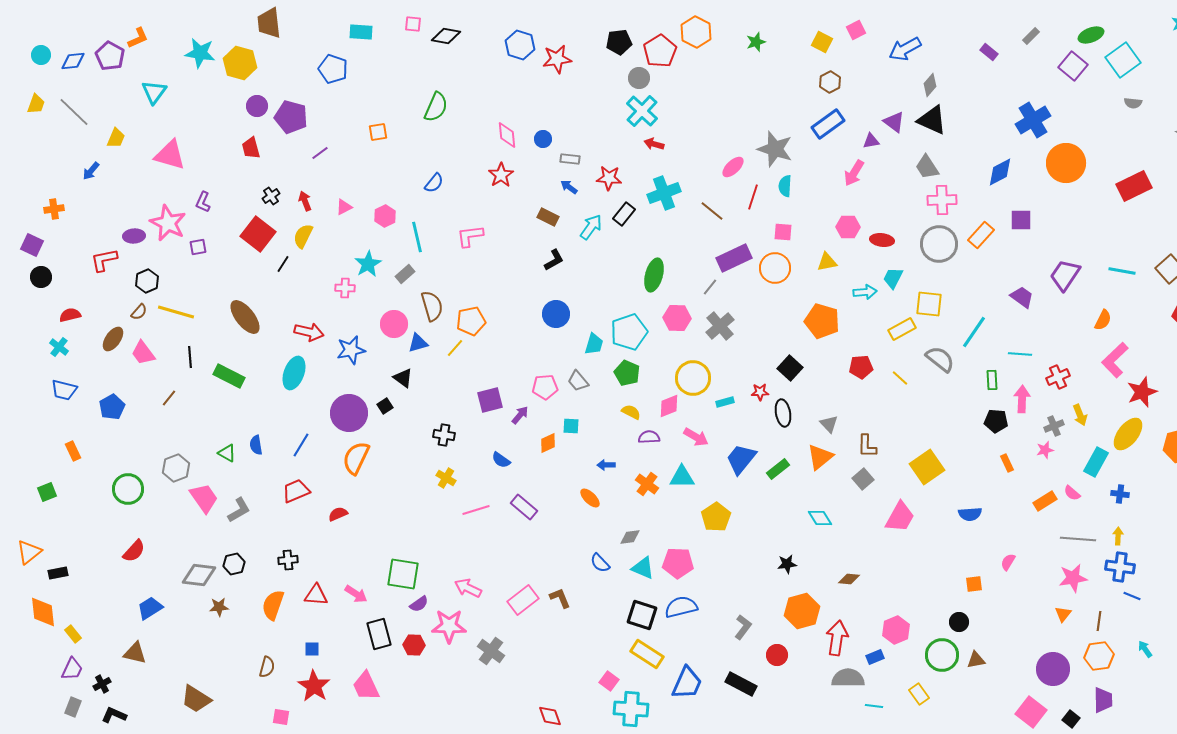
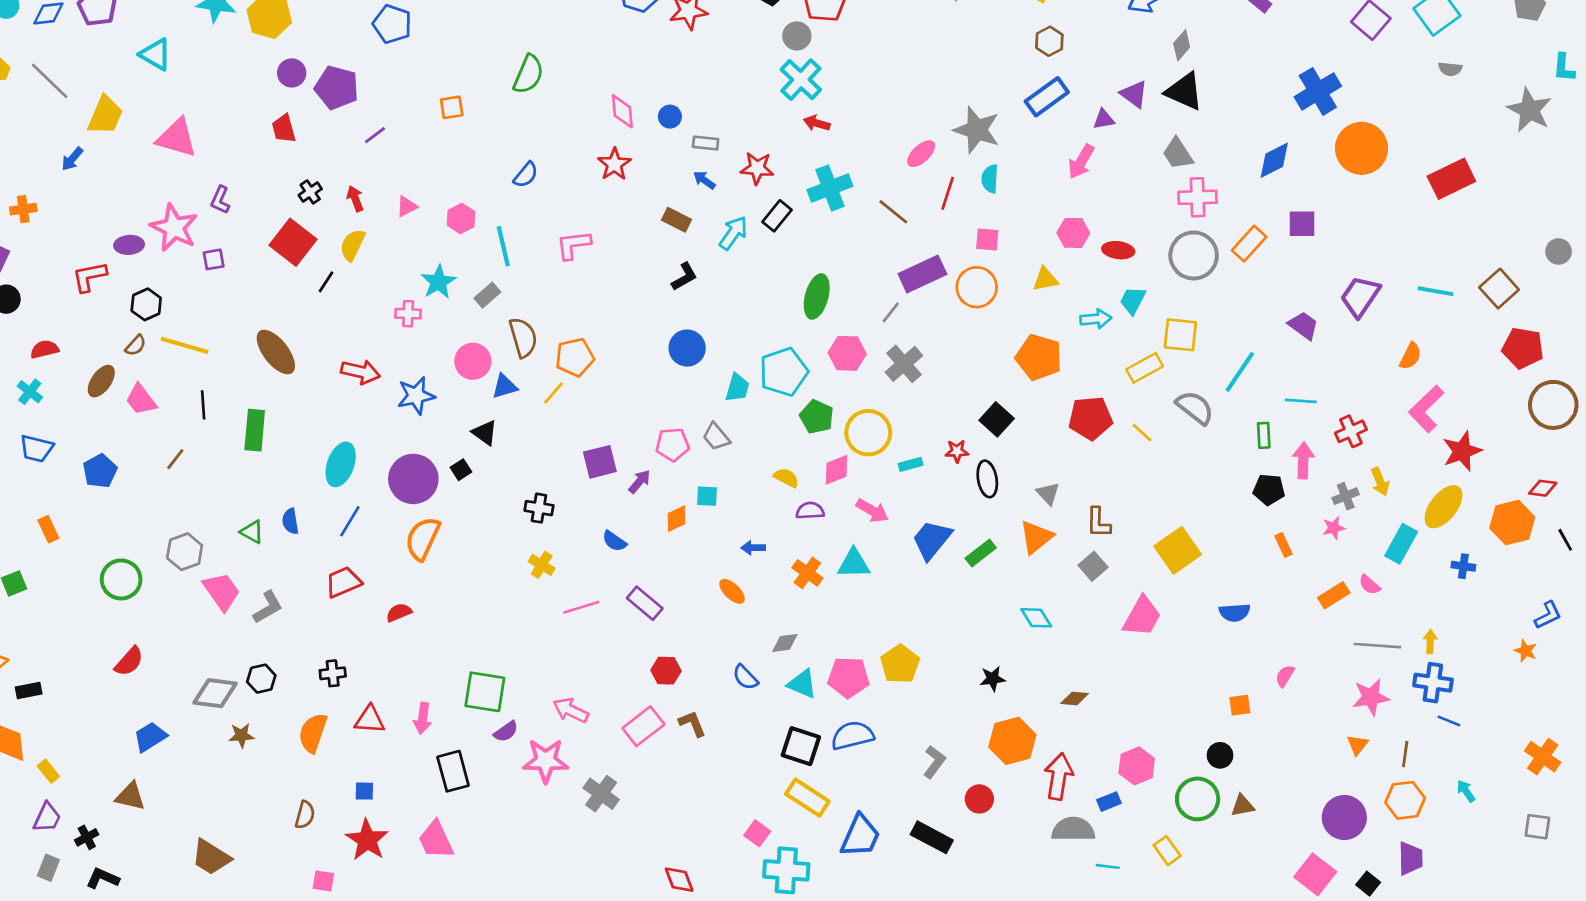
cyan triangle: (154, 92) -> (155, 54), turned -36
yellow trapezoid: (116, 138) -> (105, 115), size x1.5
red pentagon: (861, 367) -> (1090, 418), size x1.4
cyan ellipse: (294, 373) -> (341, 464), moved
green pentagon: (627, 373) -> (817, 417), moved
green rectangle: (229, 376) -> (255, 430), turned 68
blue cross: (1120, 494) -> (1463, 566), moved
yellow pentagon: (716, 517) -> (900, 664), moved
pink arrow: (356, 594) -> (423, 718), turned 65
red hexagon: (414, 645) -> (666, 671), moved

